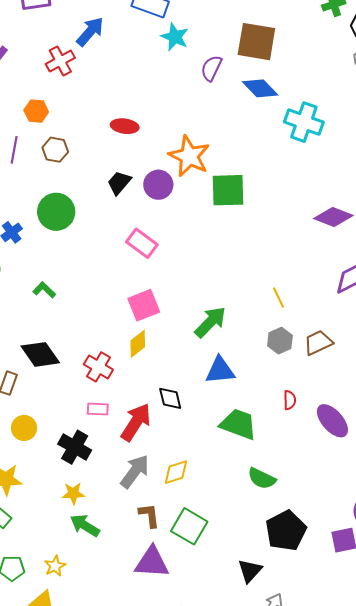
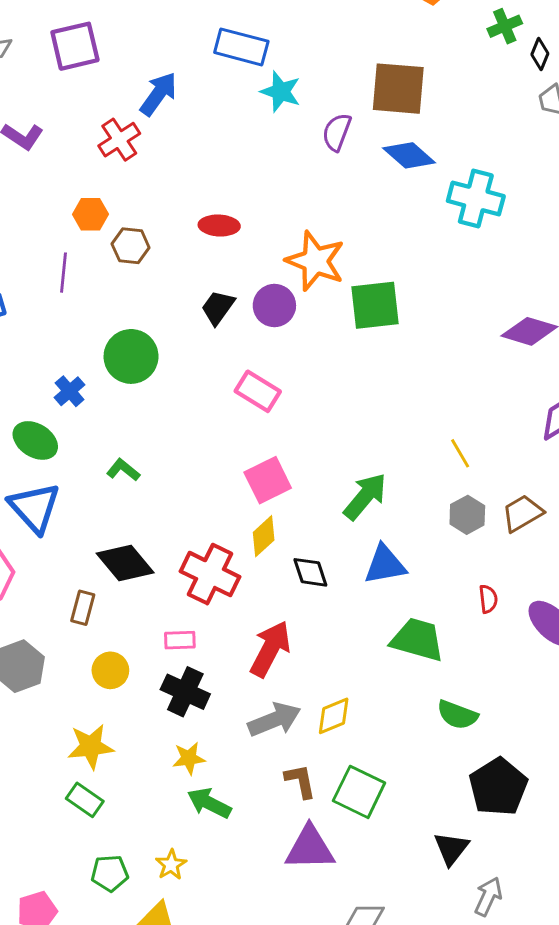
brown hexagon: (55, 150) -> (131, 246), moved
red cross: (98, 367) -> (210, 574), size x1.4
black diamond: (170, 398) -> (310, 572), moved
pink rectangle: (98, 409) -> (180, 640), moved
gray arrow: (135, 471) -> (274, 720), turned 36

